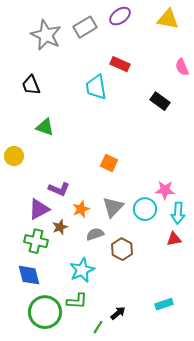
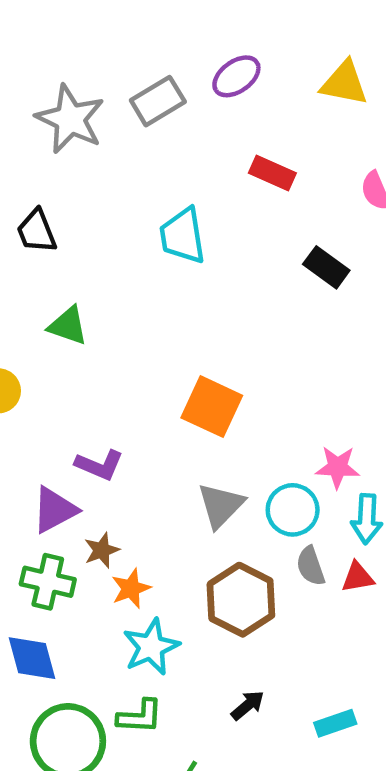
red rectangle: (120, 64) -> (272, 173), moved
orange square: (109, 163) -> (212, 407), size x1.5
orange star: (81, 209) -> (131, 588), moved
gray semicircle: (95, 234) -> (311, 566), moved, turned -90
brown hexagon: (122, 249) -> (241, 600), size x1.4
black arrow: (118, 313) -> (248, 705), moved

